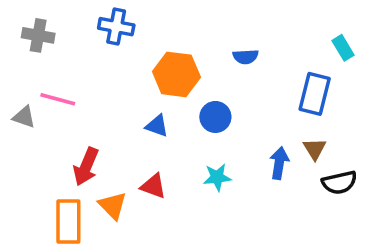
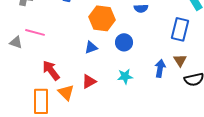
blue triangle: (157, 126) -> (91, 47), turned -40
red arrow: (86, 167) -> (51, 70), turned 120
red triangle: (153, 186) -> (89, 81), turned -49

